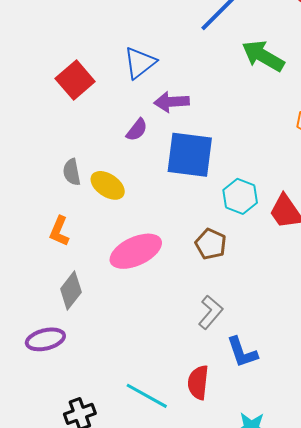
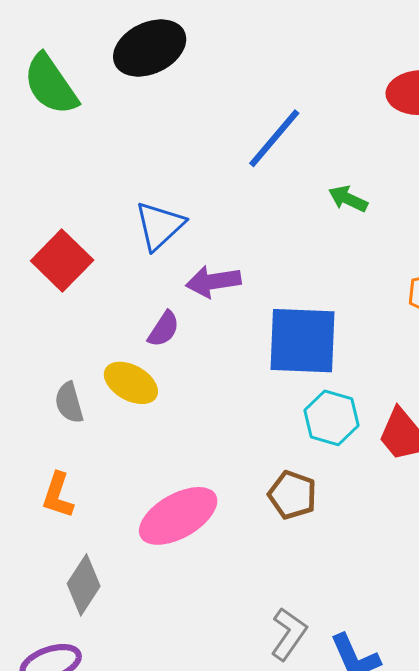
green arrow: (263, 56) -> (348, 199), size x0.6
blue square: (190, 155) -> (303, 341), moved
yellow ellipse: (108, 185) -> (131, 383), moved
gray L-shape: (211, 312) -> (289, 634), moved

